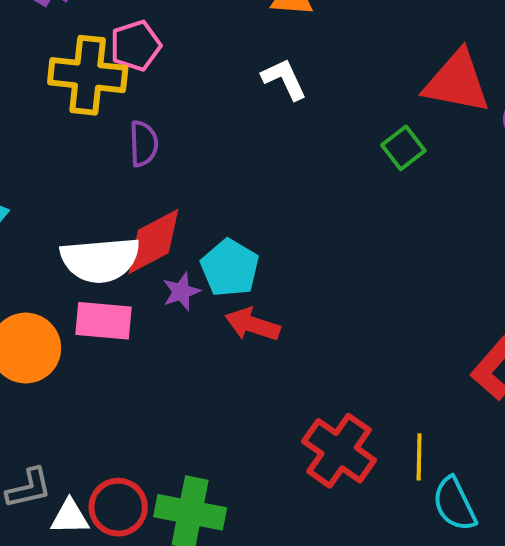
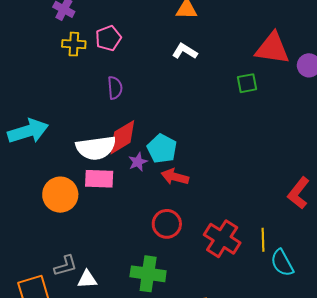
yellow cross: (88, 75) -> (74, 44), moved, size x0.6
white L-shape: (284, 79) -> (185, 51), turned -30
green square: (403, 148) -> (247, 83), turned 30
red circle: (118, 507) -> (167, 224), moved

